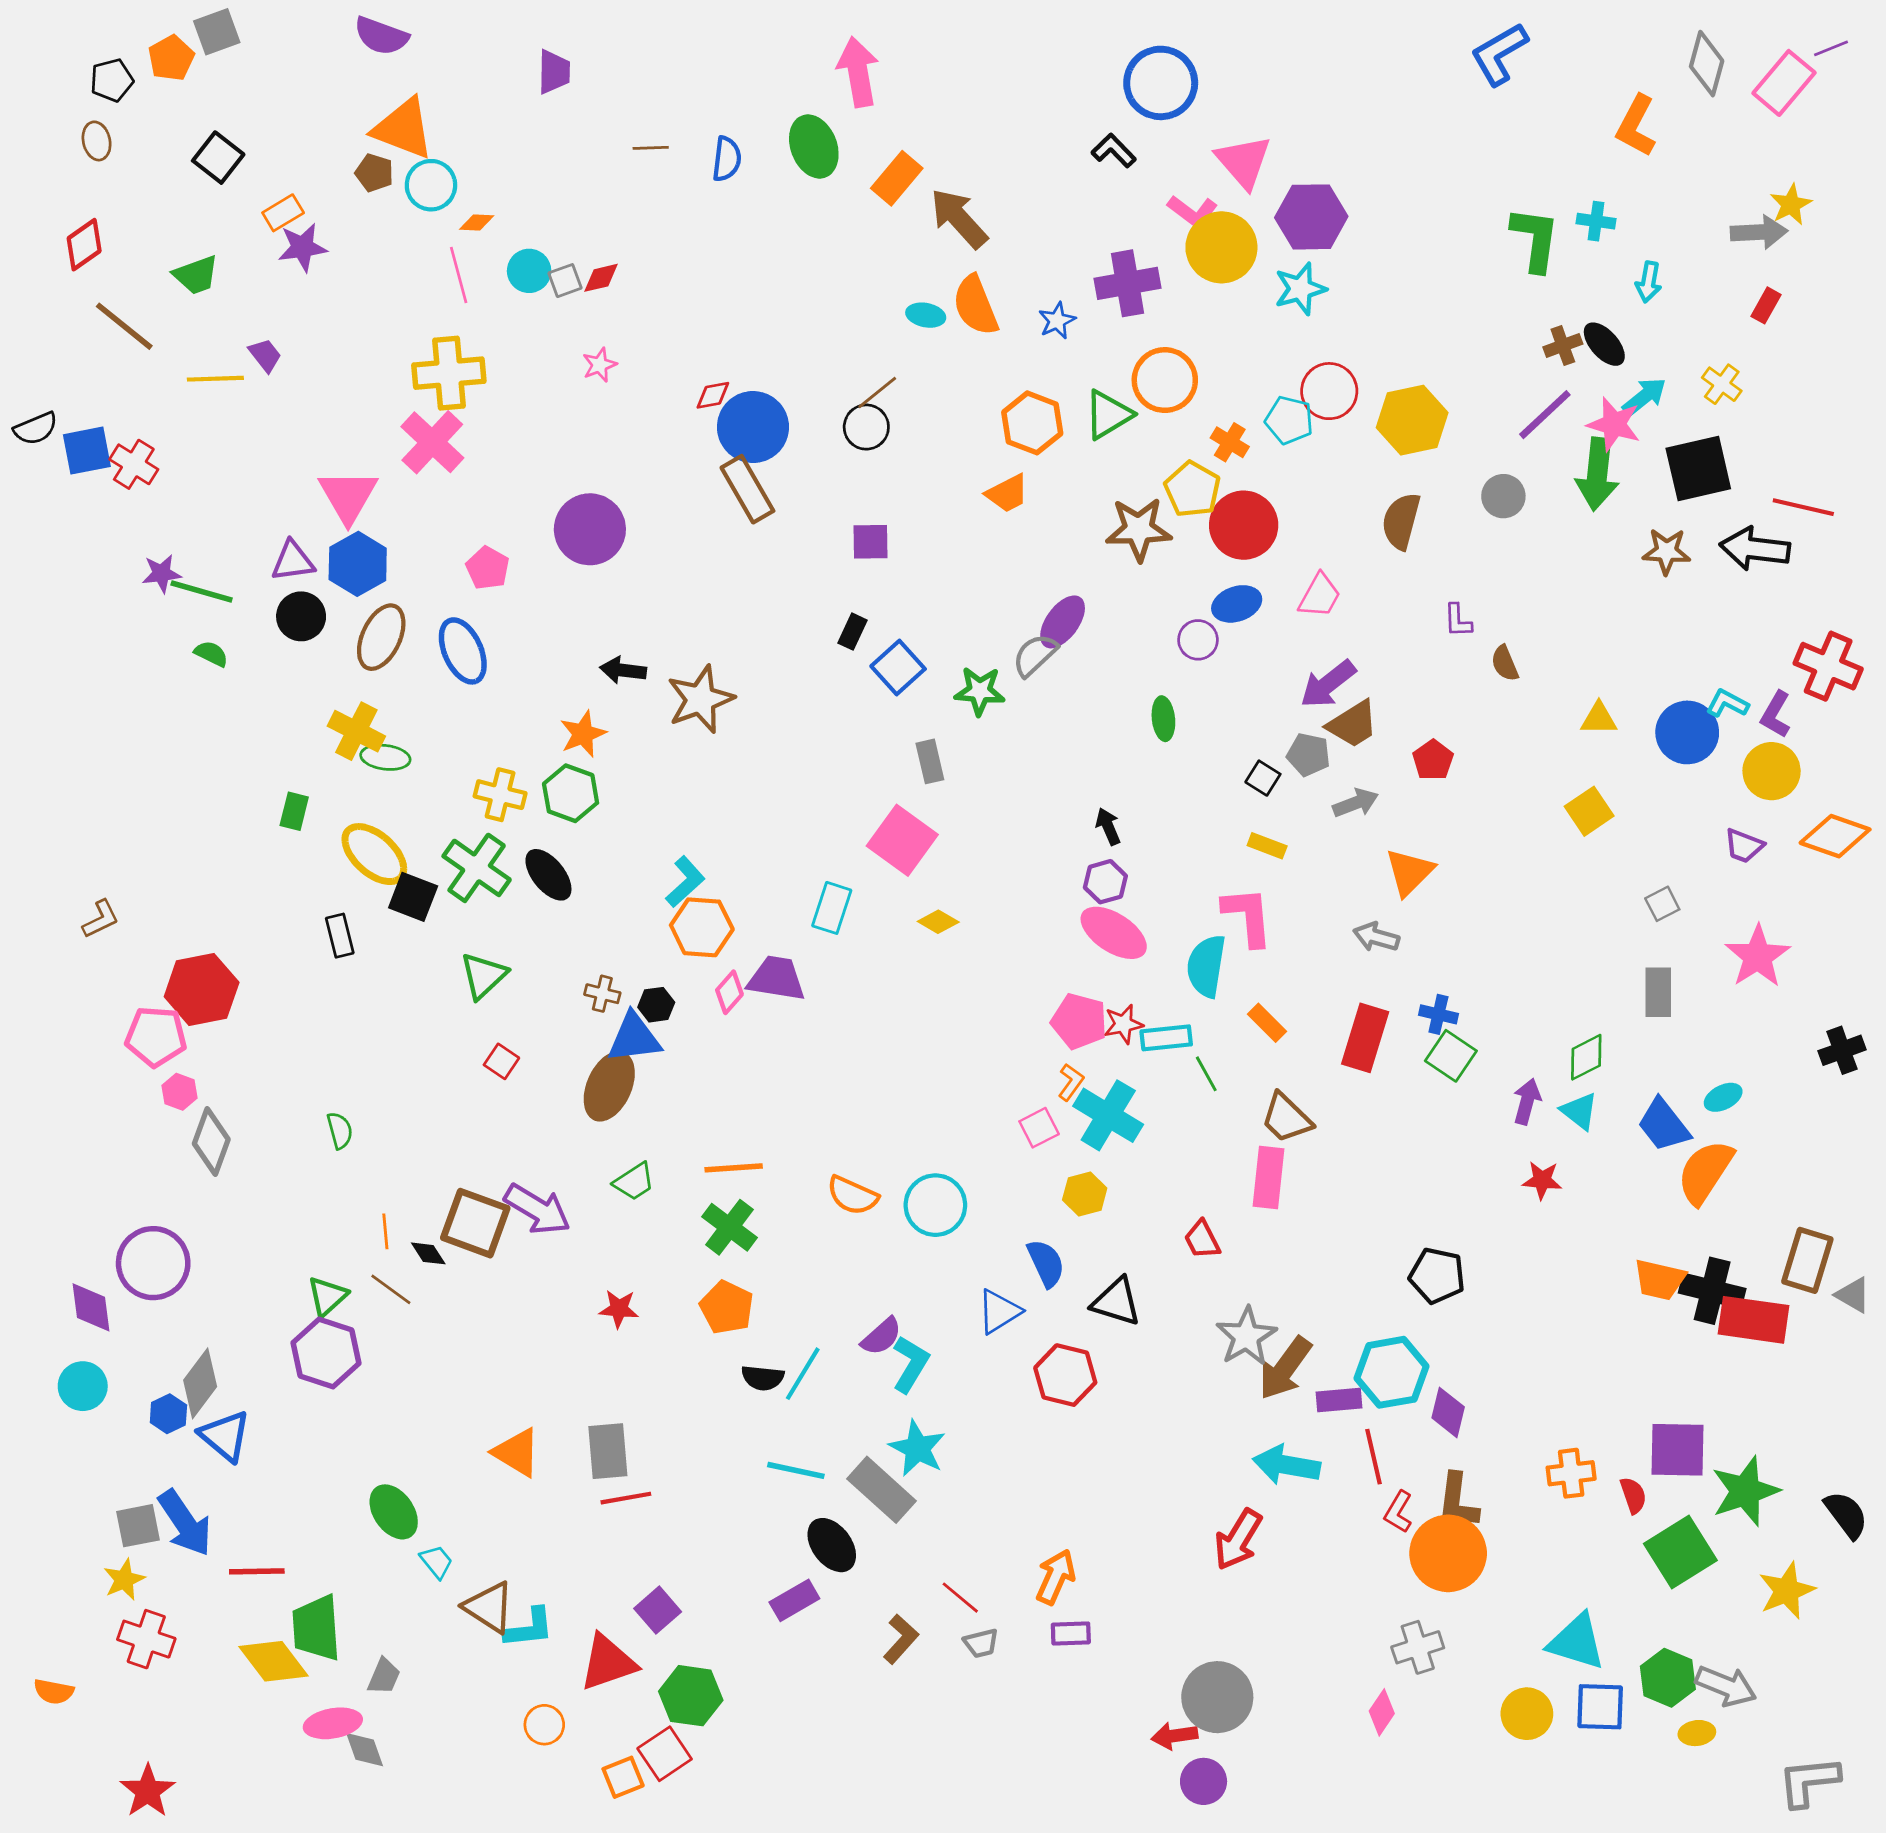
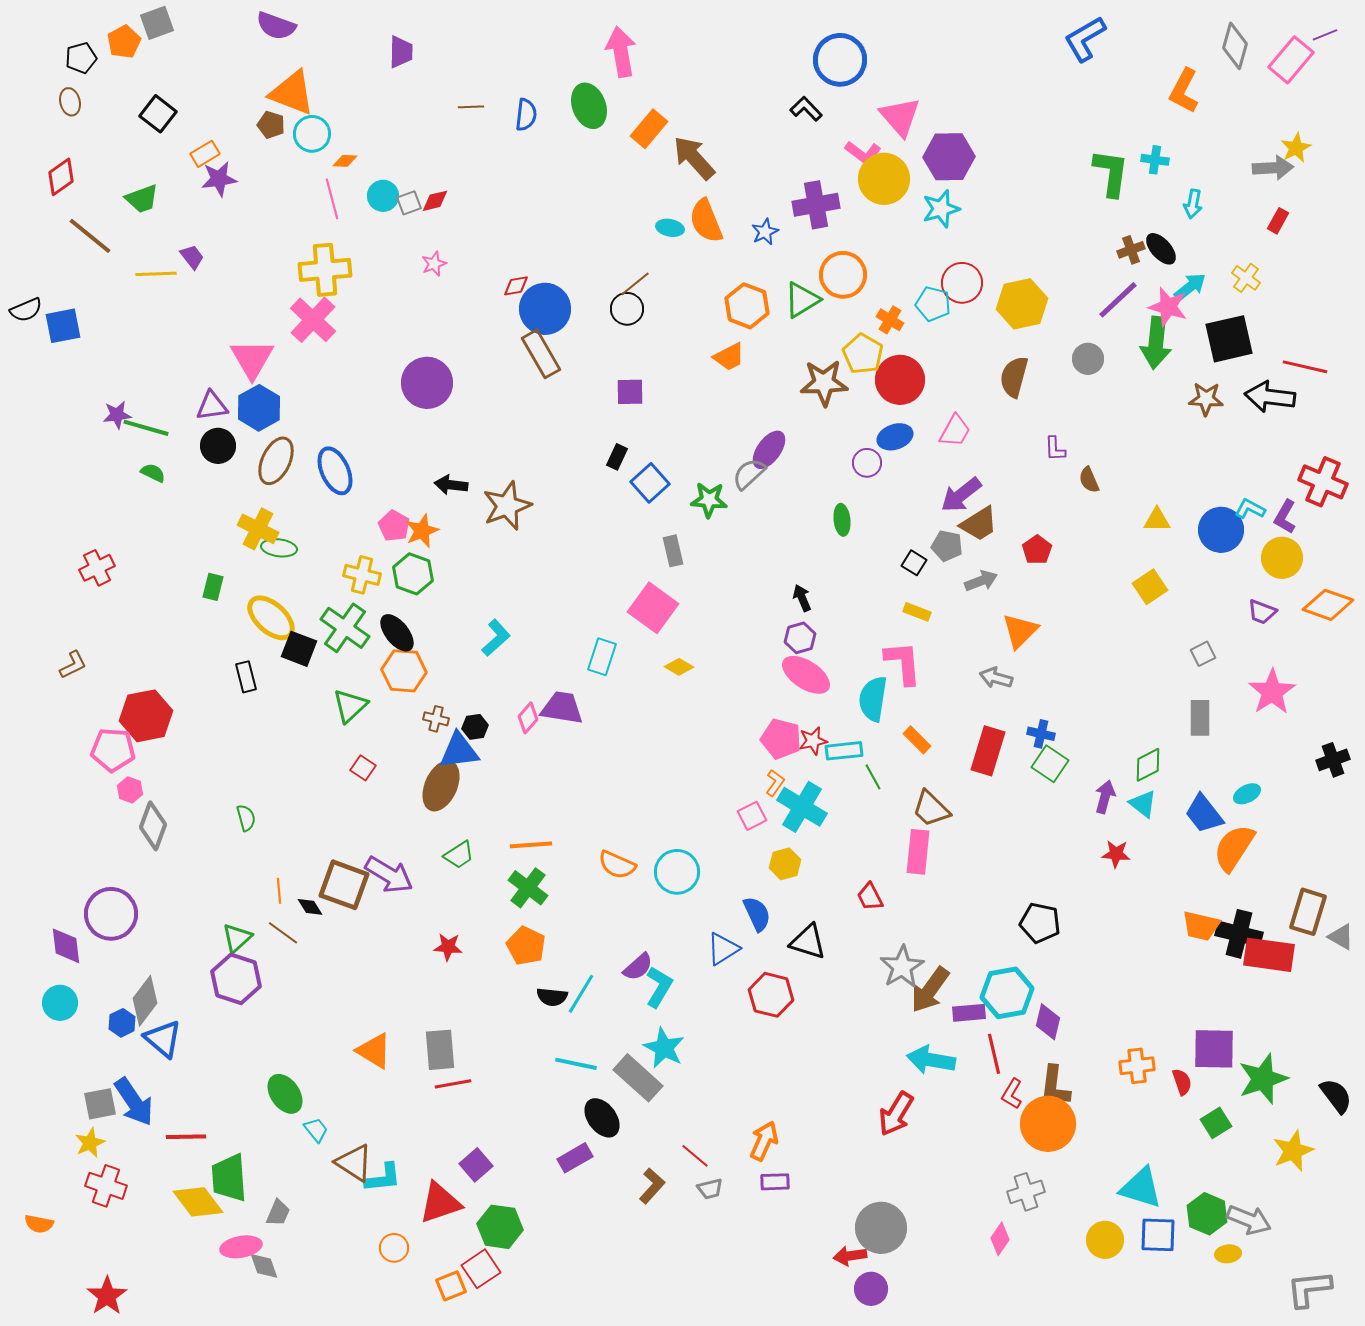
red cross: (134, 464) -> (97, 568), moved, turned 32
pink pentagon: (488, 568) -> (394, 526), moved
orange hexagon: (702, 927) -> (404, 671), moved
green square: (1680, 1552) -> (1216, 1123), size x0.6

